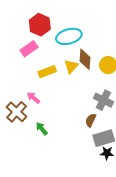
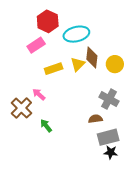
brown semicircle: (91, 120) -> (95, 119), turned 56

